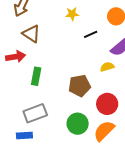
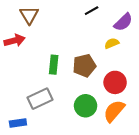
brown triangle: (31, 34) -> (29, 15), turned 30
green rectangle: (36, 76) -> (54, 65), moved
blue rectangle: (24, 136) -> (18, 123), moved

